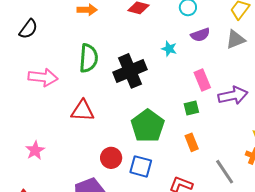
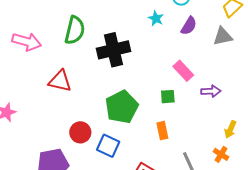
purple semicircle: (200, 35) -> (189, 26), turned -48
cyan star: (169, 49) -> (156, 18), moved
pink rectangle: (202, 80) -> (183, 71), turned -30
purple arrow: (233, 95) -> (211, 91), size x0.7

